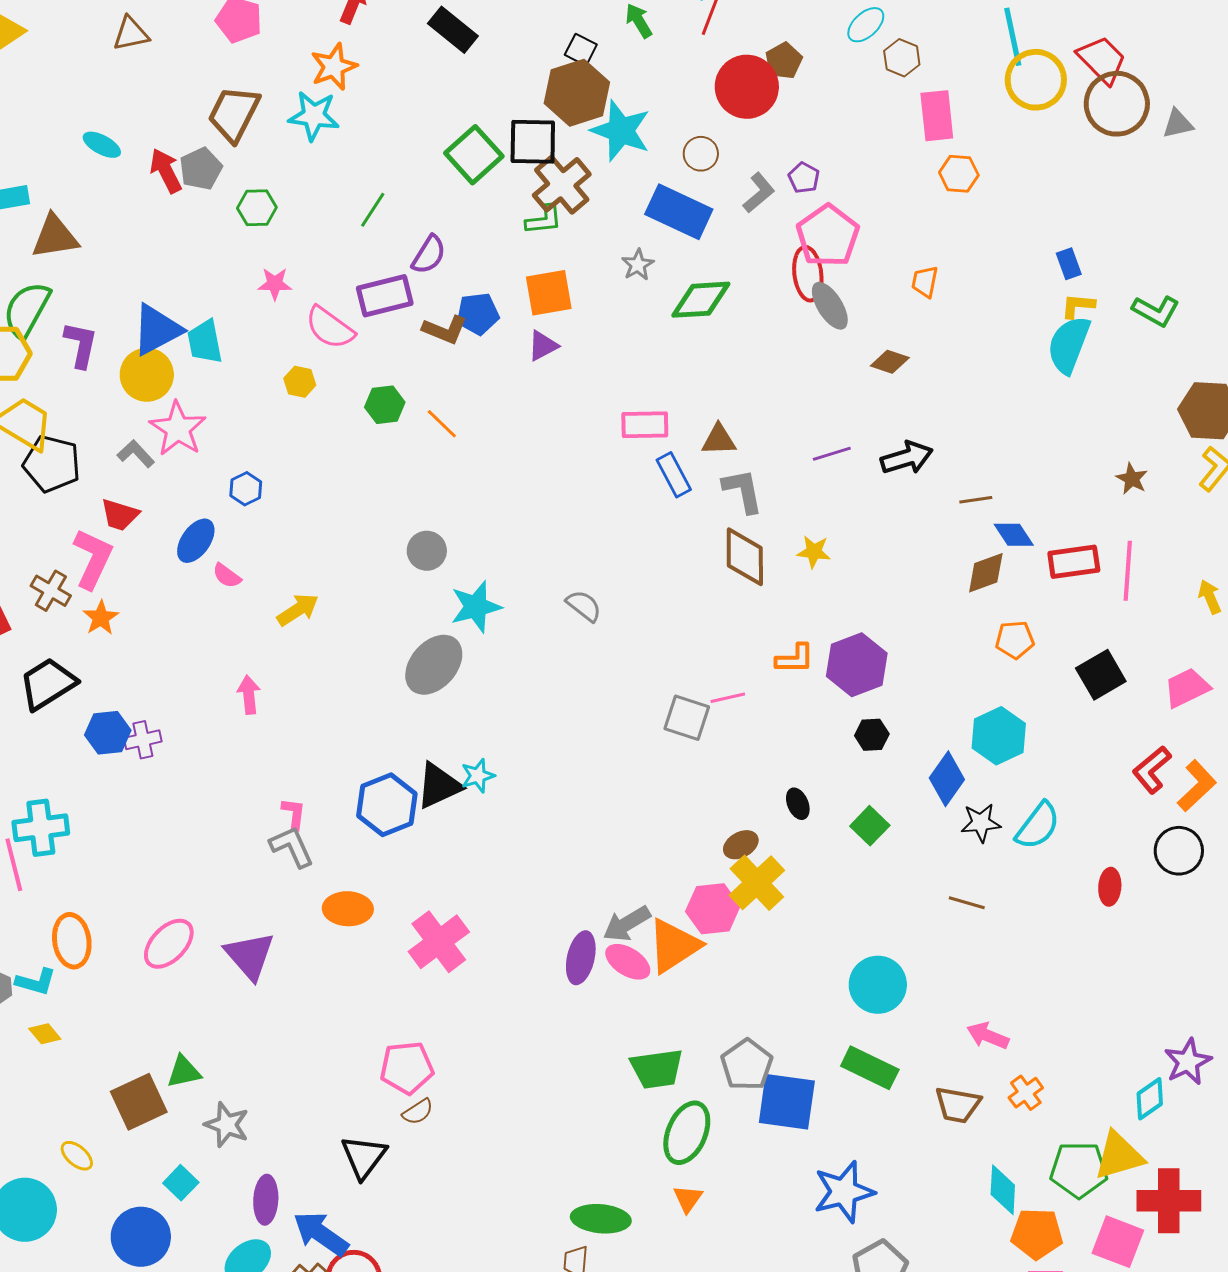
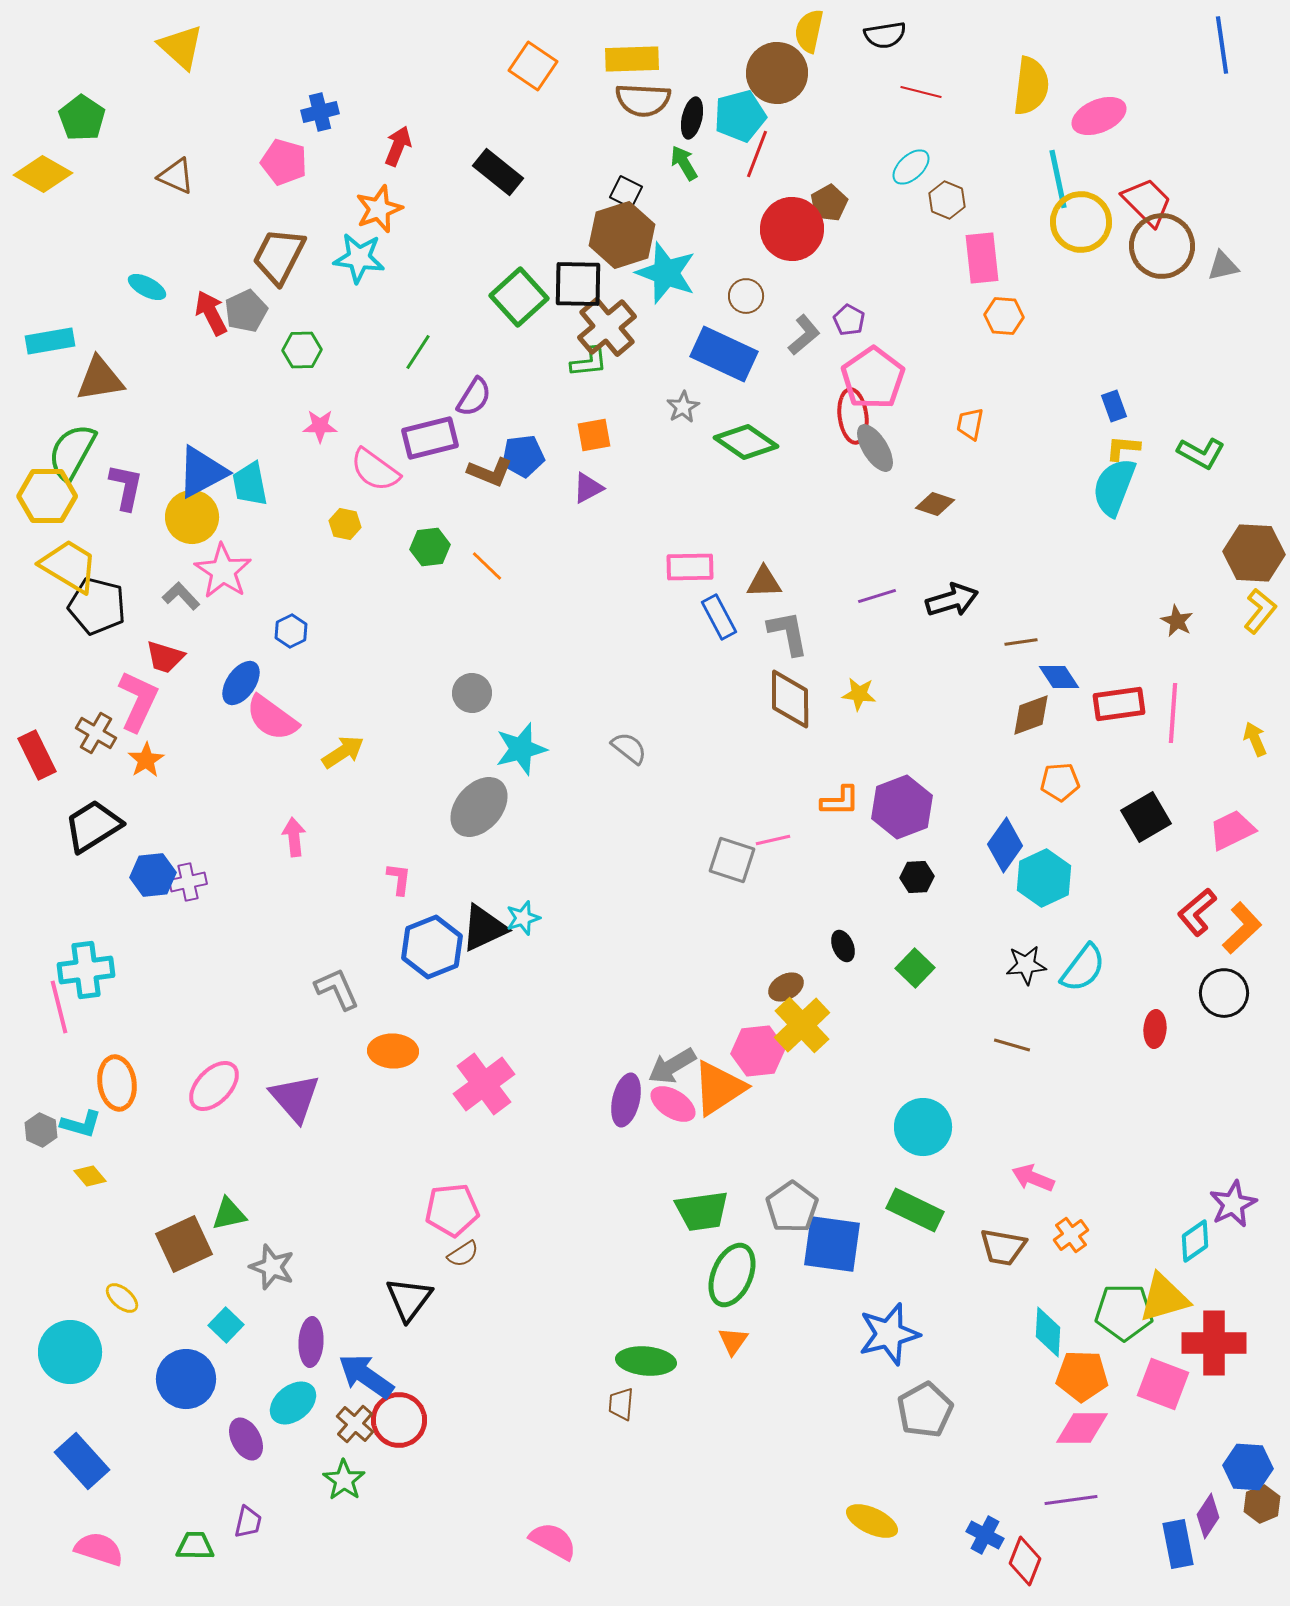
brown triangle: (131, 34) -> (176, 176), turned 36
orange square: (549, 293) -> (594, 435), size x0.7
green diamond: (701, 300) -> (746, 442), turned 38
pink semicircle: (227, 576) -> (272, 718), size x1.8
blue diamond: (947, 779) -> (1005, 845), moved
pink L-shape: (294, 814) -> (399, 879), moved

